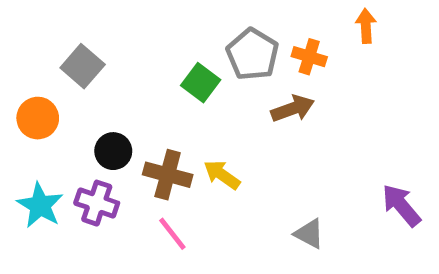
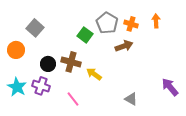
orange arrow: (366, 26) -> (156, 21), moved
brown cross: (168, 175) -> (71, 62), moved

